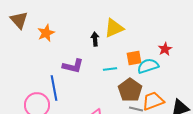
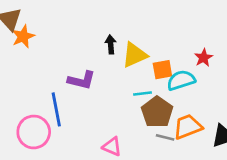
yellow triangle: (114, 28) -> (135, 55), moved
orange star: (46, 33) -> (23, 36), moved
cyan line: (110, 69) -> (143, 94), moved

